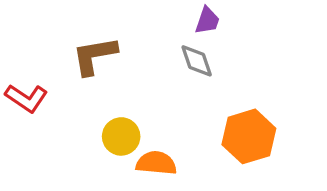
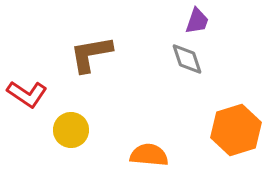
yellow circle: (121, 136) -> (71, 130), moved

